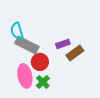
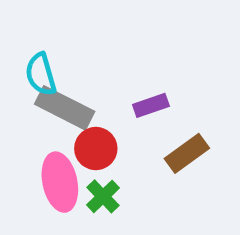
brown rectangle: (75, 53) -> (187, 153), moved

